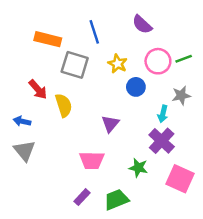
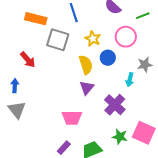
green line: (184, 59) -> (143, 16), moved
yellow semicircle: (64, 105) -> (86, 65), moved
blue arrow: (22, 121) -> (15, 86), turned 80
purple cross: (162, 141) -> (115, 105), moved
green star: (138, 168) -> (120, 137), moved

